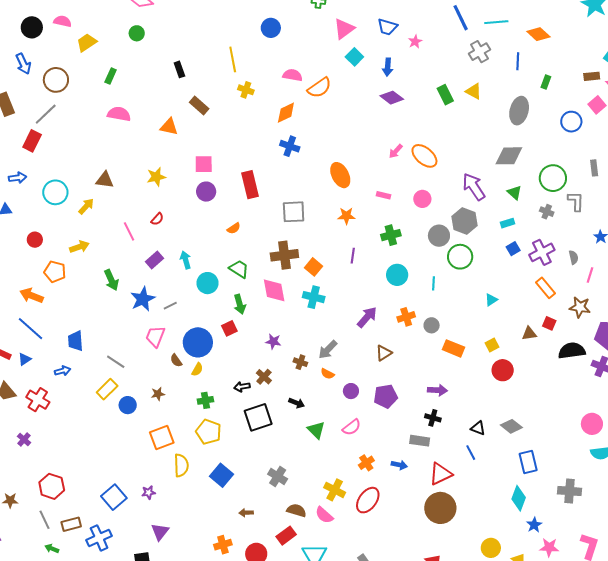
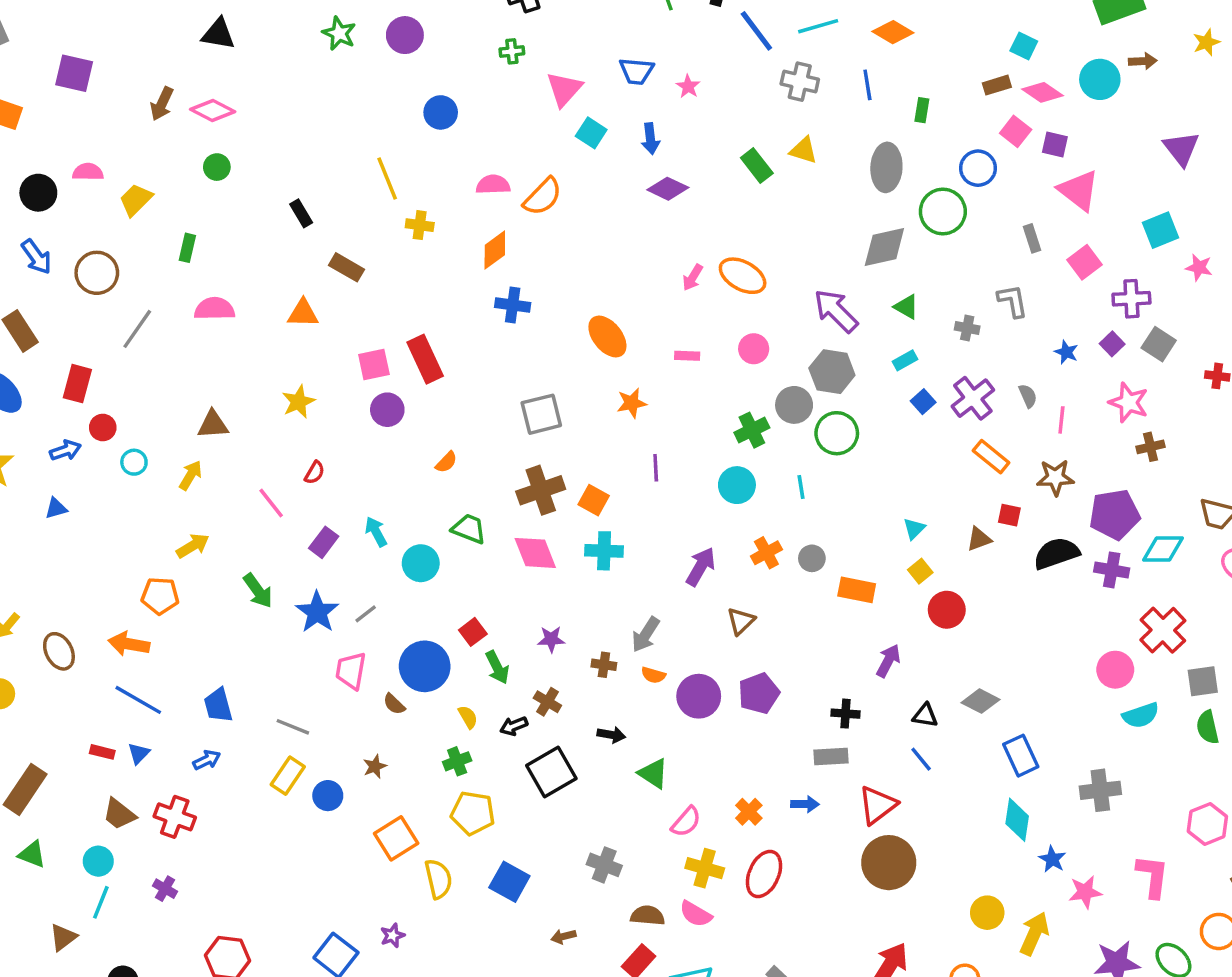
gray cross: (479, 52) -> (800, 82), turned -35
gray line: (46, 114) -> (137, 329), moved
green circle: (553, 178) -> (943, 212), moved
red rectangle: (250, 185) -> (425, 359), moved
cyan circle: (55, 192) -> (134, 462), size x0.6
green cross: (391, 235) -> (752, 430), moved
red circle: (35, 240) -> (103, 428), moved
cyan triangle: (491, 300) -> (914, 529), moved
green arrow: (240, 304) -> (497, 667), moved
yellow semicircle: (197, 369) -> (468, 717), moved, turned -48
purple arrow: (437, 390) -> (888, 661), moved, turned -54
purple circle: (351, 391) -> (699, 696), size x1.6
pink semicircle: (352, 427) -> (686, 822), moved

